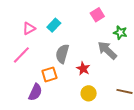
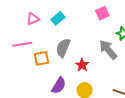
pink line: (21, 55) -> (22, 44), turned 30
orange square: (49, 74) -> (41, 58), moved
purple semicircle: (35, 92) -> (59, 86), moved

